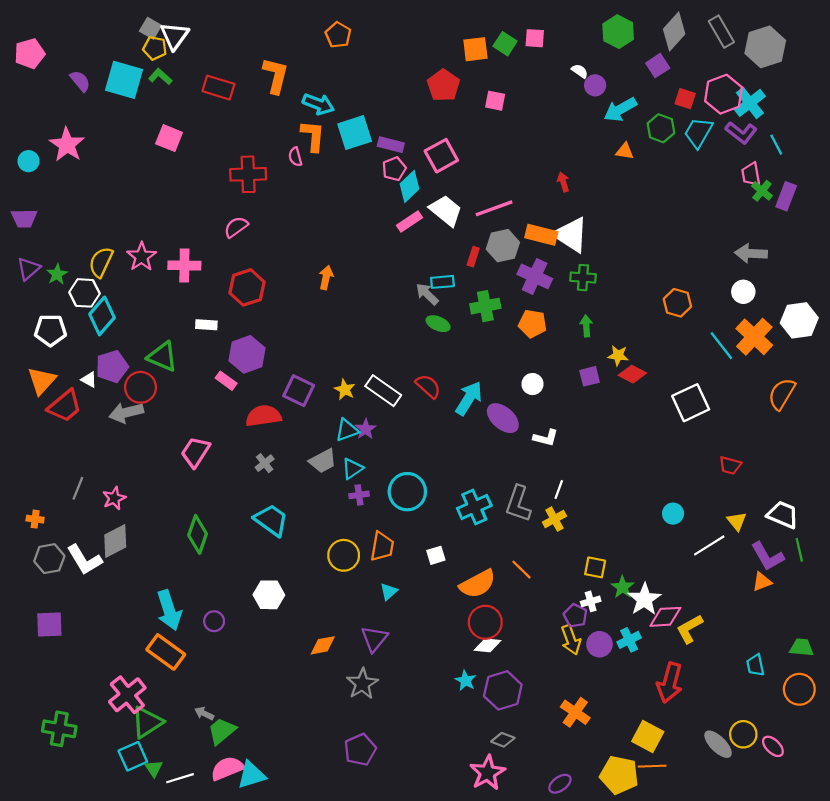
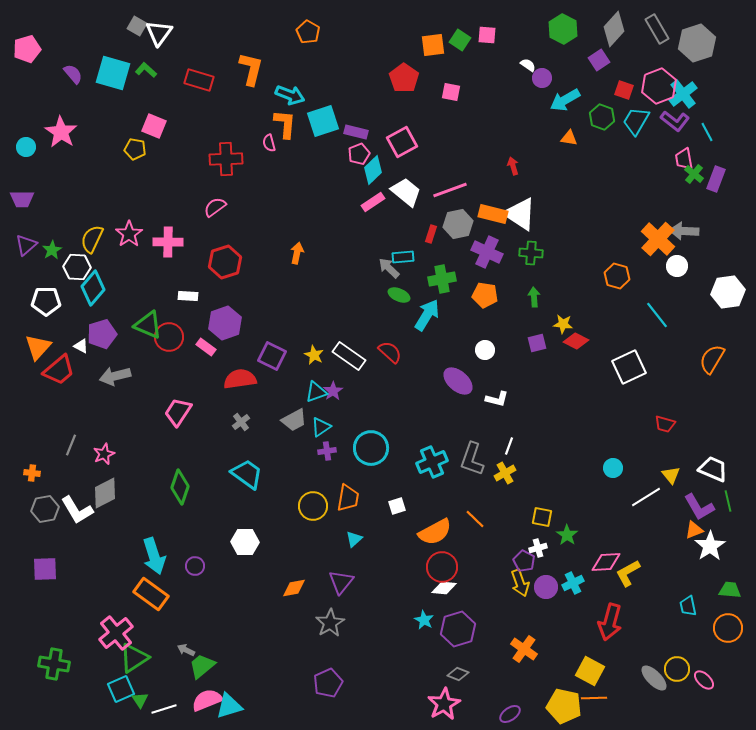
yellow pentagon: (155, 48) -> (135, 149), moved
orange cross: (754, 337) -> (658, 239), moved
red circle: (140, 387) -> (169, 337), moved
cyan arrow: (469, 398) -> (427, 315), moved
white star: (644, 599) -> (710, 546), moved

